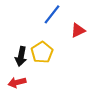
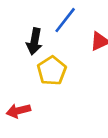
black arrow: (21, 56) -> (34, 41), moved

